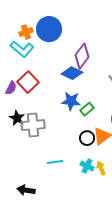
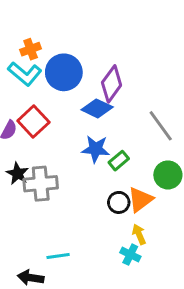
blue circle: (49, 29) -> (64, 72), moved
cyan line: (55, 162) -> (58, 256), moved
cyan cross: (87, 166) -> (130, 255), moved
yellow arrow: (101, 168) -> (139, 234), moved

